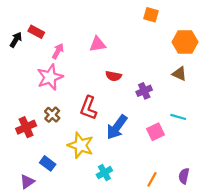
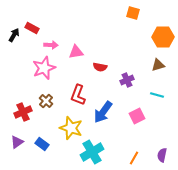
pink triangle: (98, 44) -> (76, 52), moved
pink arrow: (58, 51) -> (51, 45), turned 64
brown triangle: (179, 74) -> (158, 65), turned -40
cyan line: (178, 117) -> (157, 95), moved
cyan cross: (104, 173) -> (92, 152), size x1.6
purple triangle: (27, 182) -> (17, 142), moved

